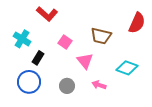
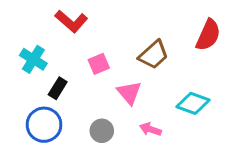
brown trapezoid: (101, 36) -> (154, 55), turned -55
pink square: (65, 42) -> (99, 64), turned 32

